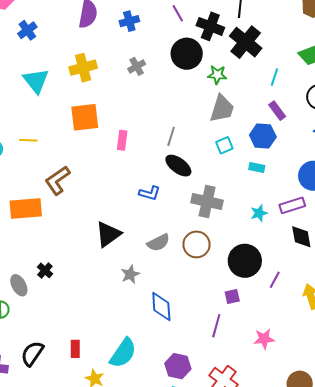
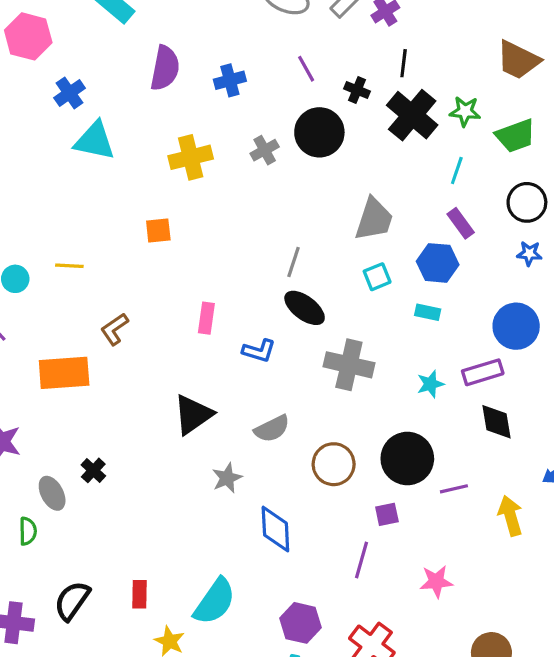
black cross: (210, 26) -> (357, 90), size x0.6
gray cross: (137, 66) -> (265, 150), moved
yellow cross: (83, 68) -> (191, 157), moved
green star: (217, 75) -> (465, 111), moved
cyan triangle: (36, 81) -> (95, 141), moved, turned -40
orange square: (85, 117) -> (158, 231), size x0.6
pink rectangle: (122, 140) -> (206, 318), moved
brown L-shape: (58, 180) -> (114, 329), size x0.7
brown circle: (196, 244) -> (334, 464), moved
purple line: (275, 280) -> (454, 489), turned 48

